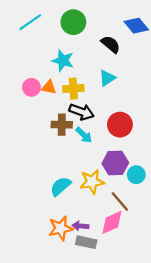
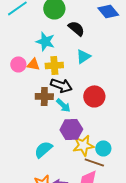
black semicircle: (111, 44) -> (76, 28), moved
purple hexagon: (115, 163) -> (71, 129), moved
cyan circle: (136, 175) -> (103, 148), moved
yellow star: (92, 182) -> (83, 145), moved
brown line: (120, 201) -> (94, 162), turned -30

